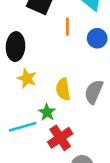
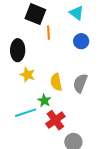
orange line: (67, 27) -> (49, 33), moved

